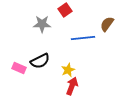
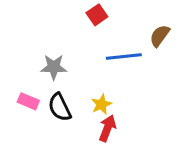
gray star: (42, 24) -> (54, 67), moved
black semicircle: (40, 61) -> (60, 107), moved, turned 90

